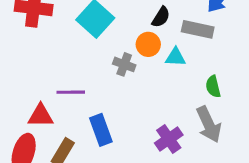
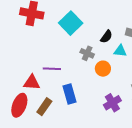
black semicircle: (161, 17) -> (106, 37), moved
orange circle: (148, 44) -> (103, 69), moved

